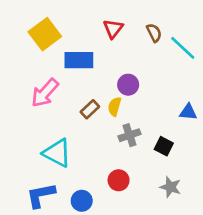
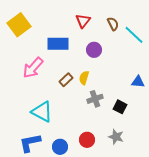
yellow square: (45, 34) -> (19, 25), moved
purple circle: (128, 85) -> (94, 50), moved
red circle: (119, 180) -> (87, 140), moved
gray star: (170, 187) -> (116, 137), moved

